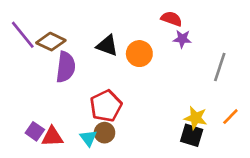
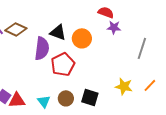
purple semicircle: (66, 67) -> (42, 48), moved
red pentagon: (106, 106) -> (63, 64), moved
brown circle: (105, 133) -> (66, 98), moved
black square: (192, 135) -> (90, 97), moved

